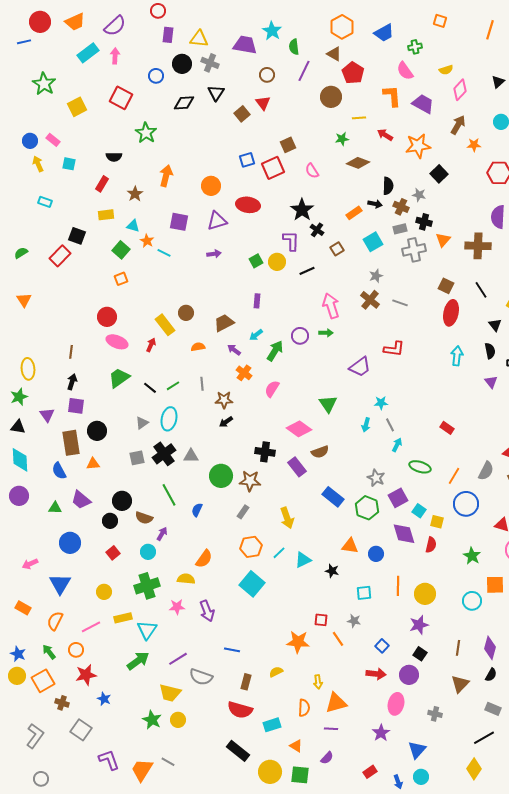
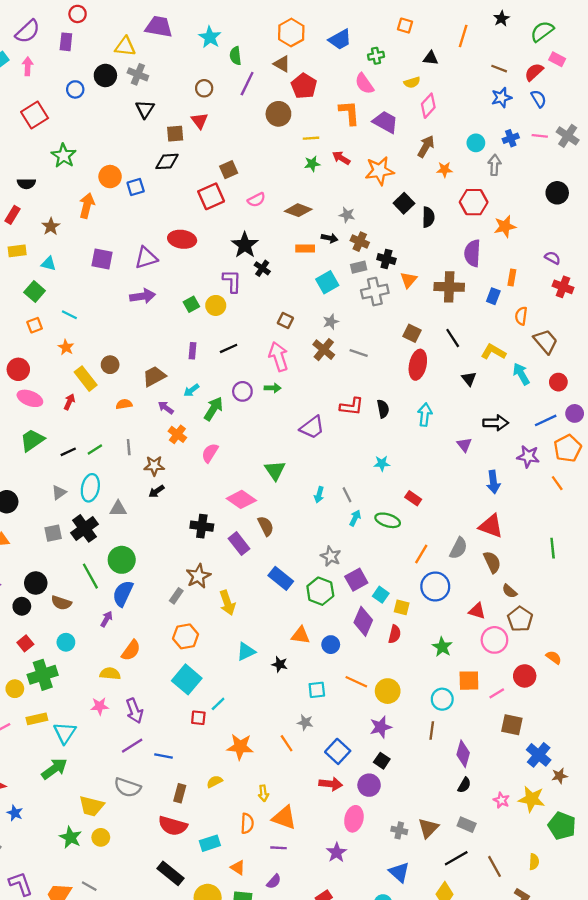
purple rectangle: (168, 35) -> (66, 42), moved
purple trapezoid: (245, 45) -> (159, 27), moved
black triangle: (498, 82) -> (431, 58), moved, turned 48
red square: (121, 98) -> (35, 115), turned 30
black diamond: (184, 103) -> (167, 161), moved
brown square: (242, 114) -> (175, 134), turned 35
green star: (342, 139) -> (312, 164), moved
blue square: (247, 160) -> (136, 187), moved
brown diamond: (358, 163) -> (298, 210), moved
pink semicircle: (312, 171) -> (256, 200), turned -84
orange circle: (211, 186) -> (110, 177), moved
black semicircle: (388, 186) -> (428, 217), moved
gray star: (419, 195) -> (347, 215), moved
orange rectangle: (354, 213) -> (305, 249), turned 35
orange star: (147, 241) -> (66, 347), moved
brown square: (337, 249) -> (285, 321), moved, turned -32
cyan line: (164, 253) -> (69, 315), moved
purple arrow: (214, 254) -> (143, 296), size x1.5
black line: (307, 271) -> (229, 348), moved
black semicircle: (490, 351) -> (383, 409), moved
black line: (150, 388) -> (68, 452), turned -64
cyan star: (381, 403) -> (382, 463), moved
brown semicircle: (320, 452) -> (266, 526), turned -96
gray triangle: (191, 456) -> (118, 509), moved
green ellipse: (420, 467) -> (388, 520), moved
green circle: (221, 476) -> (122, 560), moved
brown star: (250, 481) -> (198, 576), moved, turned -30
blue semicircle: (197, 510) -> (123, 593), size x1.6
purple arrow: (162, 534) -> (107, 619), moved
purple diamond: (404, 534) -> (363, 621), turned 40
cyan line: (279, 553) -> (218, 704), moved
green cross: (147, 586) -> (43, 675), moved
orange line: (398, 586) -> (356, 682), turned -66
red square: (321, 620) -> (198, 718), moved
blue square: (382, 646) -> (338, 751), size x1.5
brown line: (458, 648) -> (432, 731), moved
purple line: (178, 659) -> (132, 746), moved
brown triangle: (460, 684) -> (428, 828), moved
orange triangle: (336, 703) -> (284, 818), turned 35
blue triangle: (417, 750) -> (399, 872), moved, turned -30

